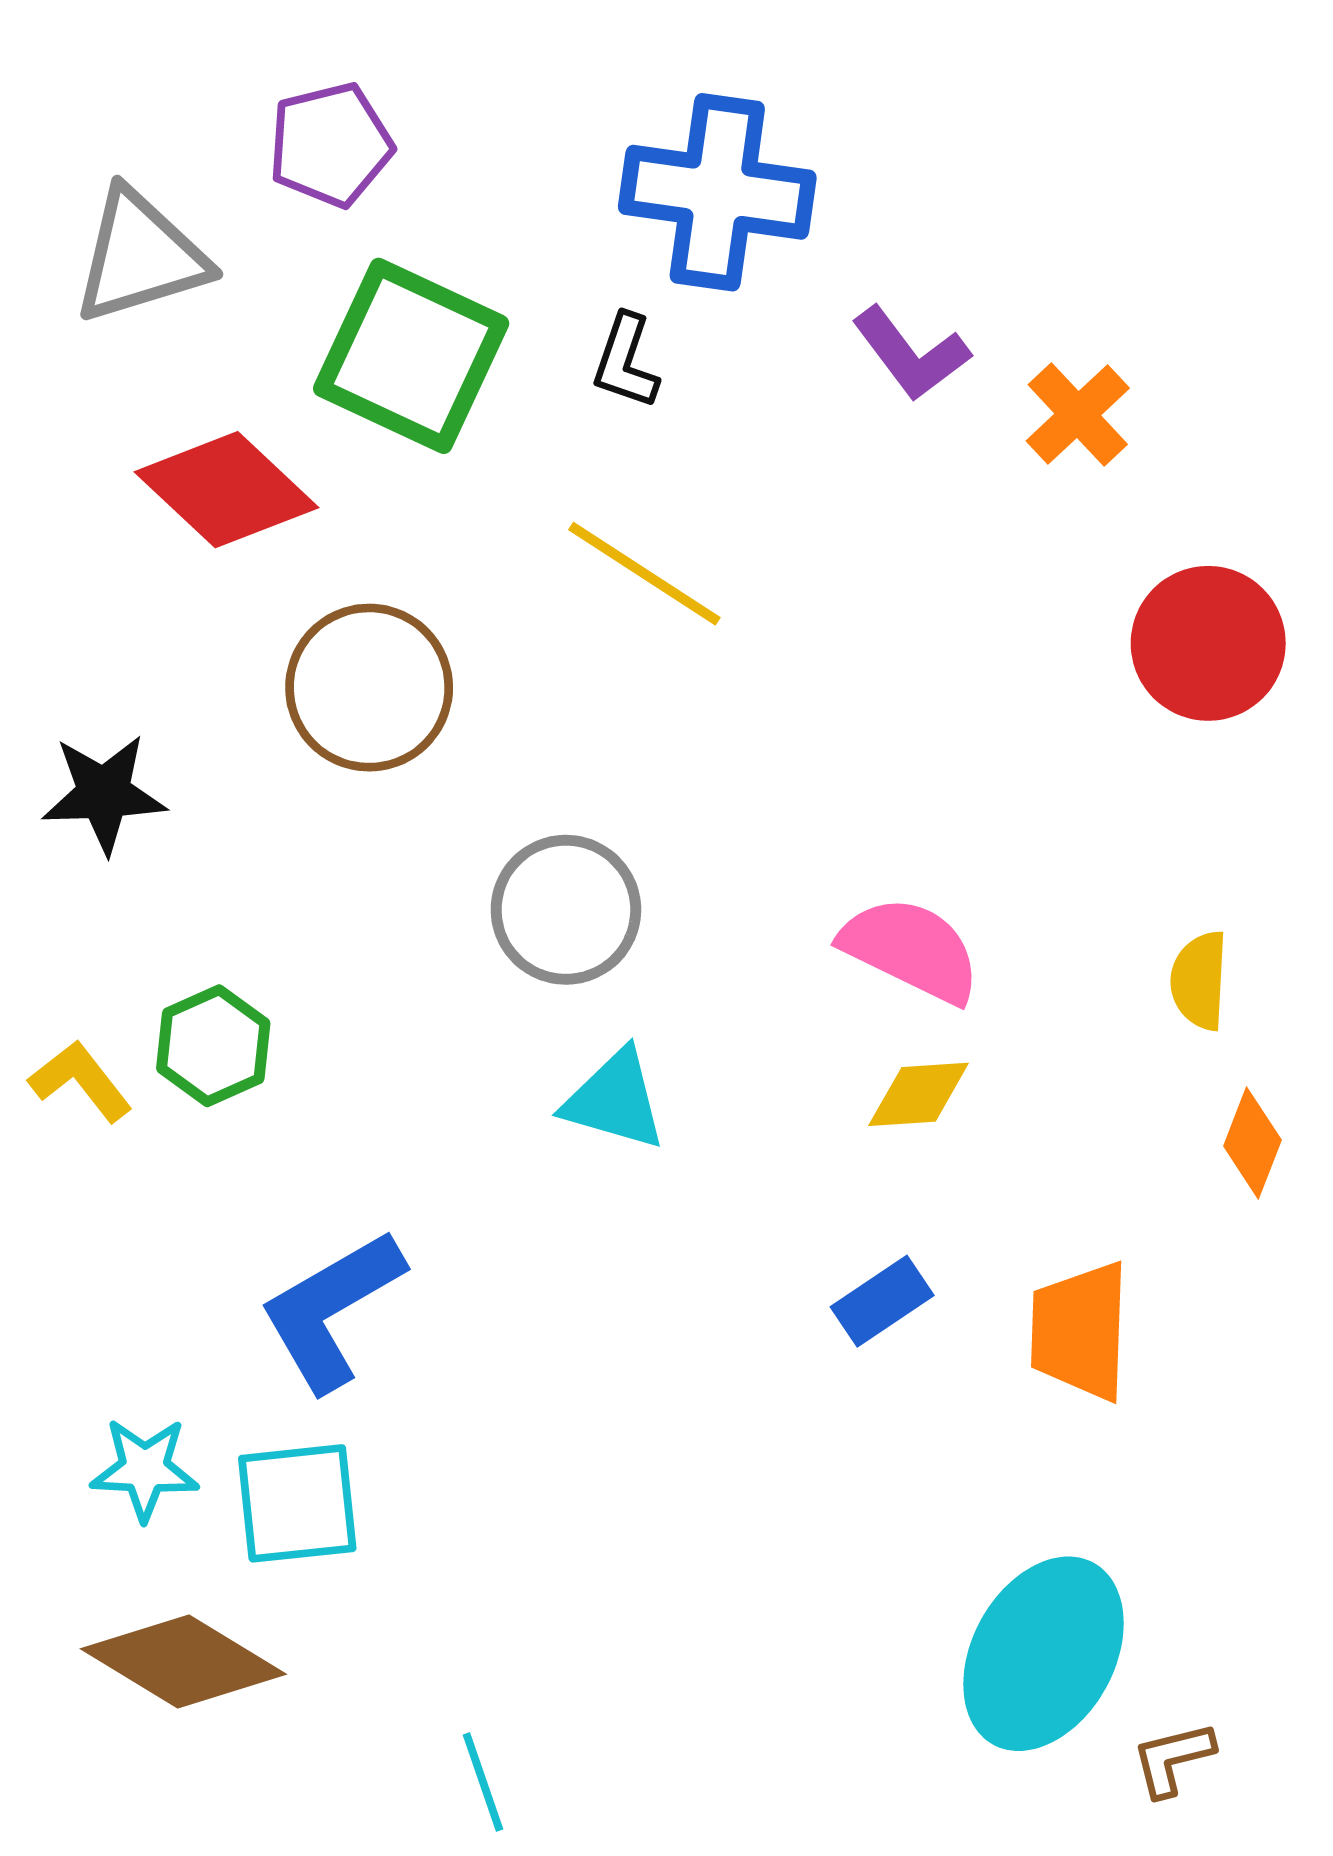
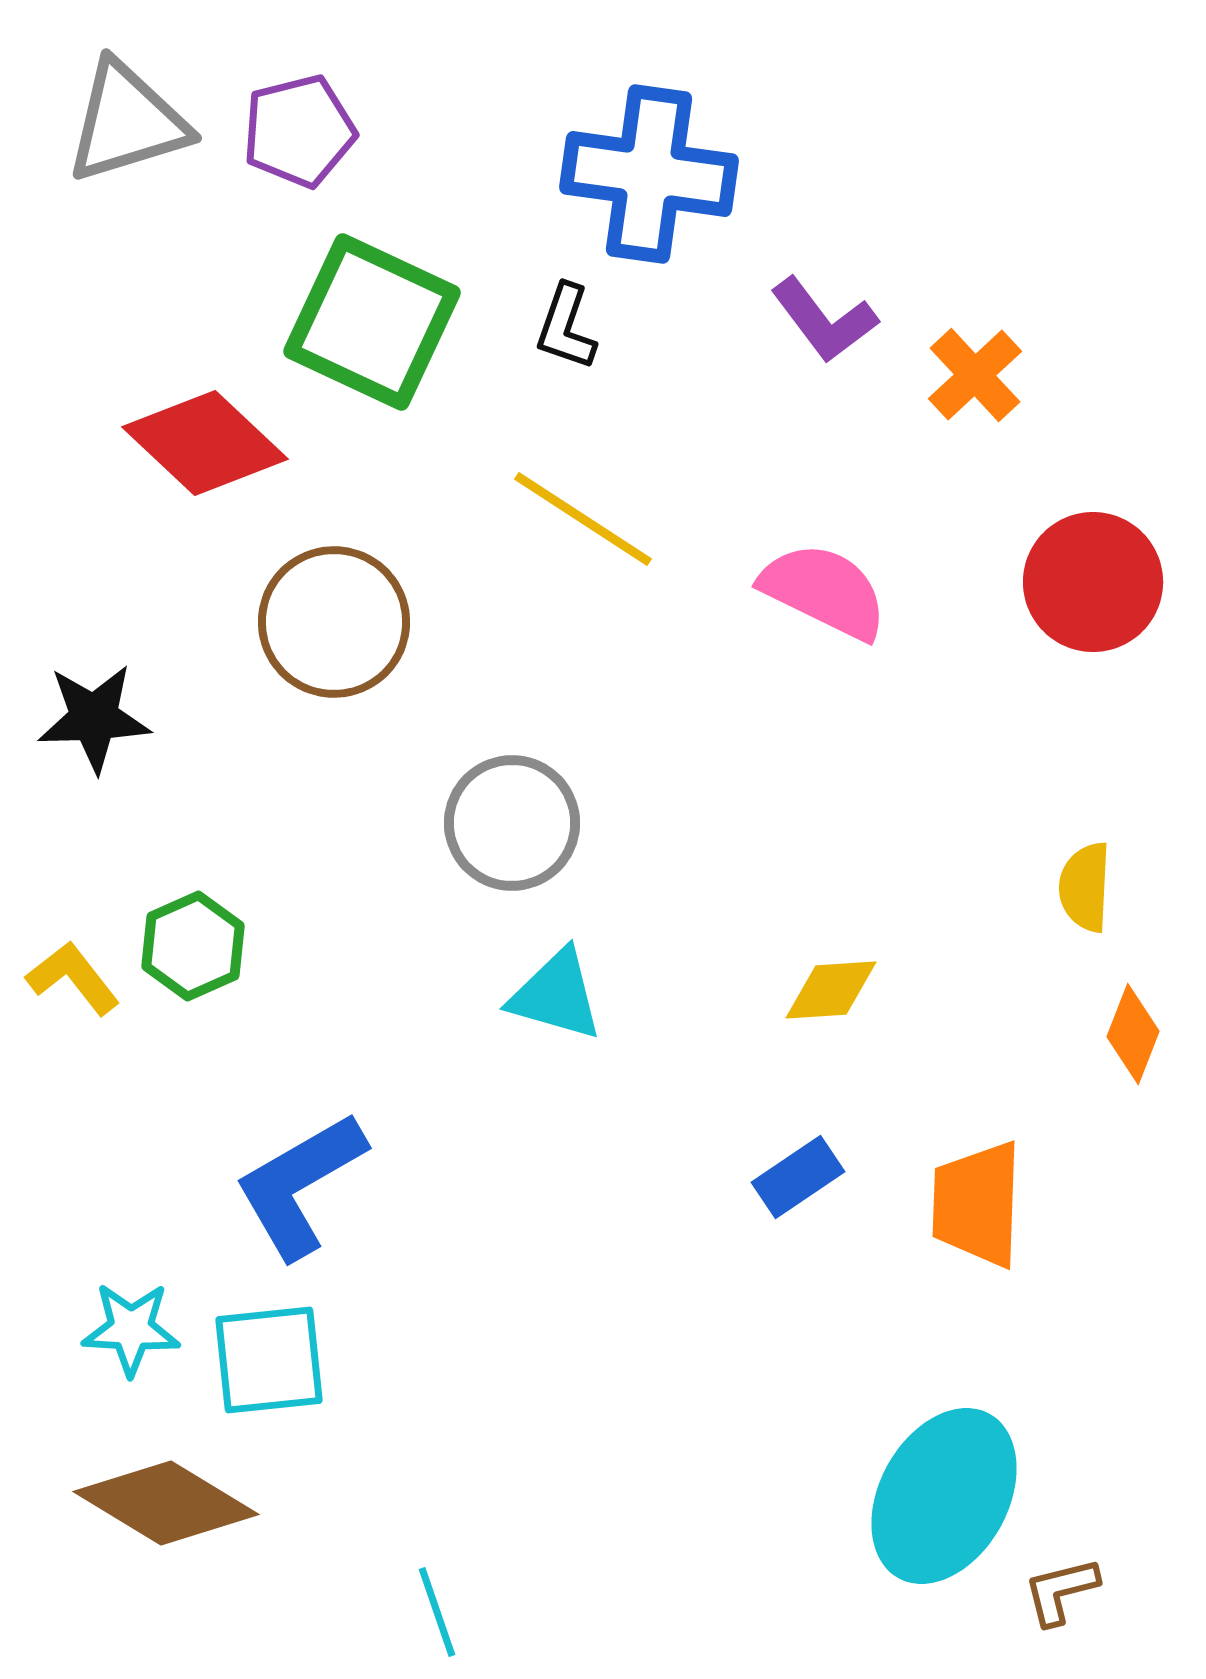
gray triangle: (140, 256) -> (127, 122), moved
pink semicircle: (911, 950) -> (824, 591), moved

